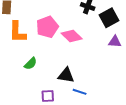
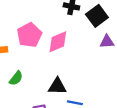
pink diamond: (72, 36) -> (58, 42), turned -60

